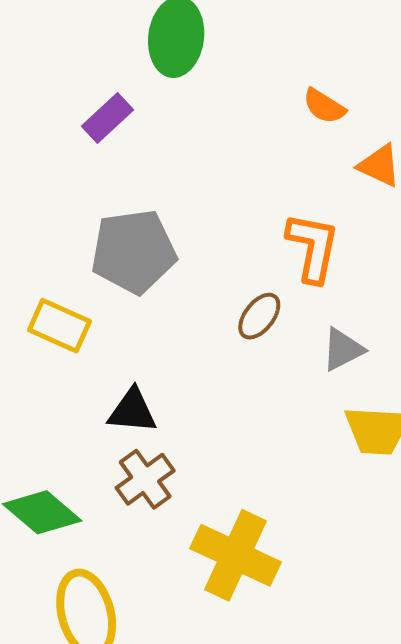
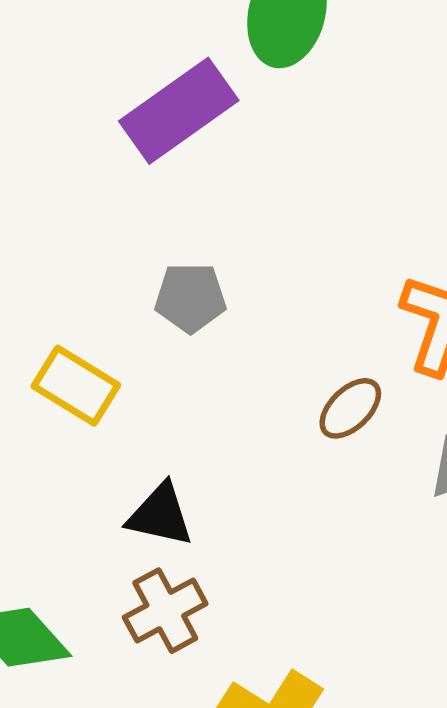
purple rectangle: (107, 118) -> (179, 111), size x1.6
gray pentagon: (134, 251) -> (190, 298), size x0.6

